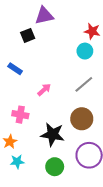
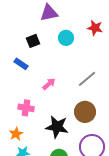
black square: (28, 35) -> (33, 41), moved
cyan circle: (85, 51) -> (66, 38), moved

